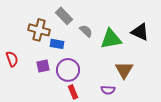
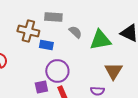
gray rectangle: (64, 16) -> (53, 17), turned -42
purple square: (43, 66) -> (41, 87), moved

